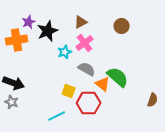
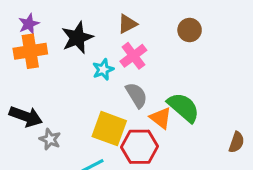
purple star: (29, 22) -> (29, 24), moved
gray semicircle: (87, 69) -> (136, 95), turned 30
yellow square: (69, 91) -> (109, 129), size x1.6
gray star: (12, 102) -> (50, 139), moved

